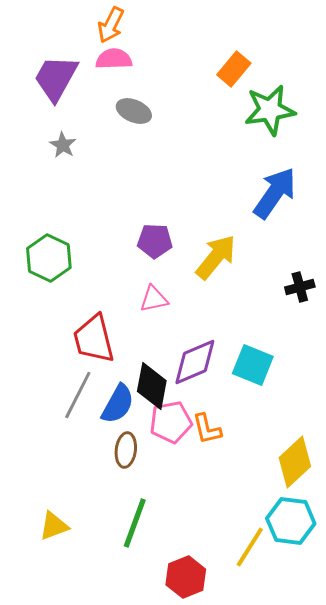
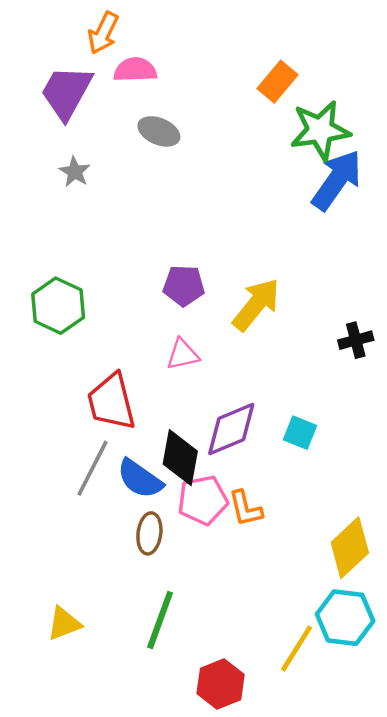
orange arrow: (111, 25) -> (103, 33), moved
blue arrow: (275, 193) -> (337, 180), moved
cyan square: (253, 365) -> (300, 433), size x0.7
blue semicircle: (118, 404) -> (140, 479), turned 96

